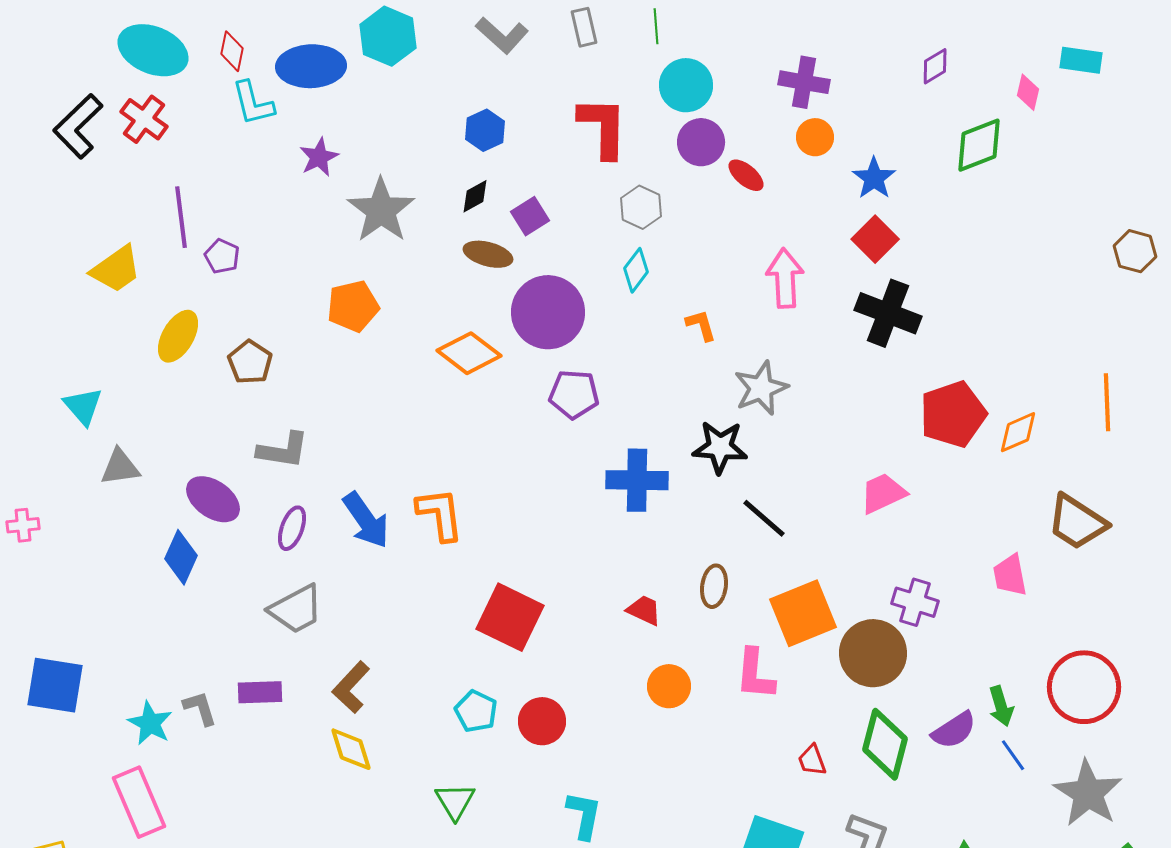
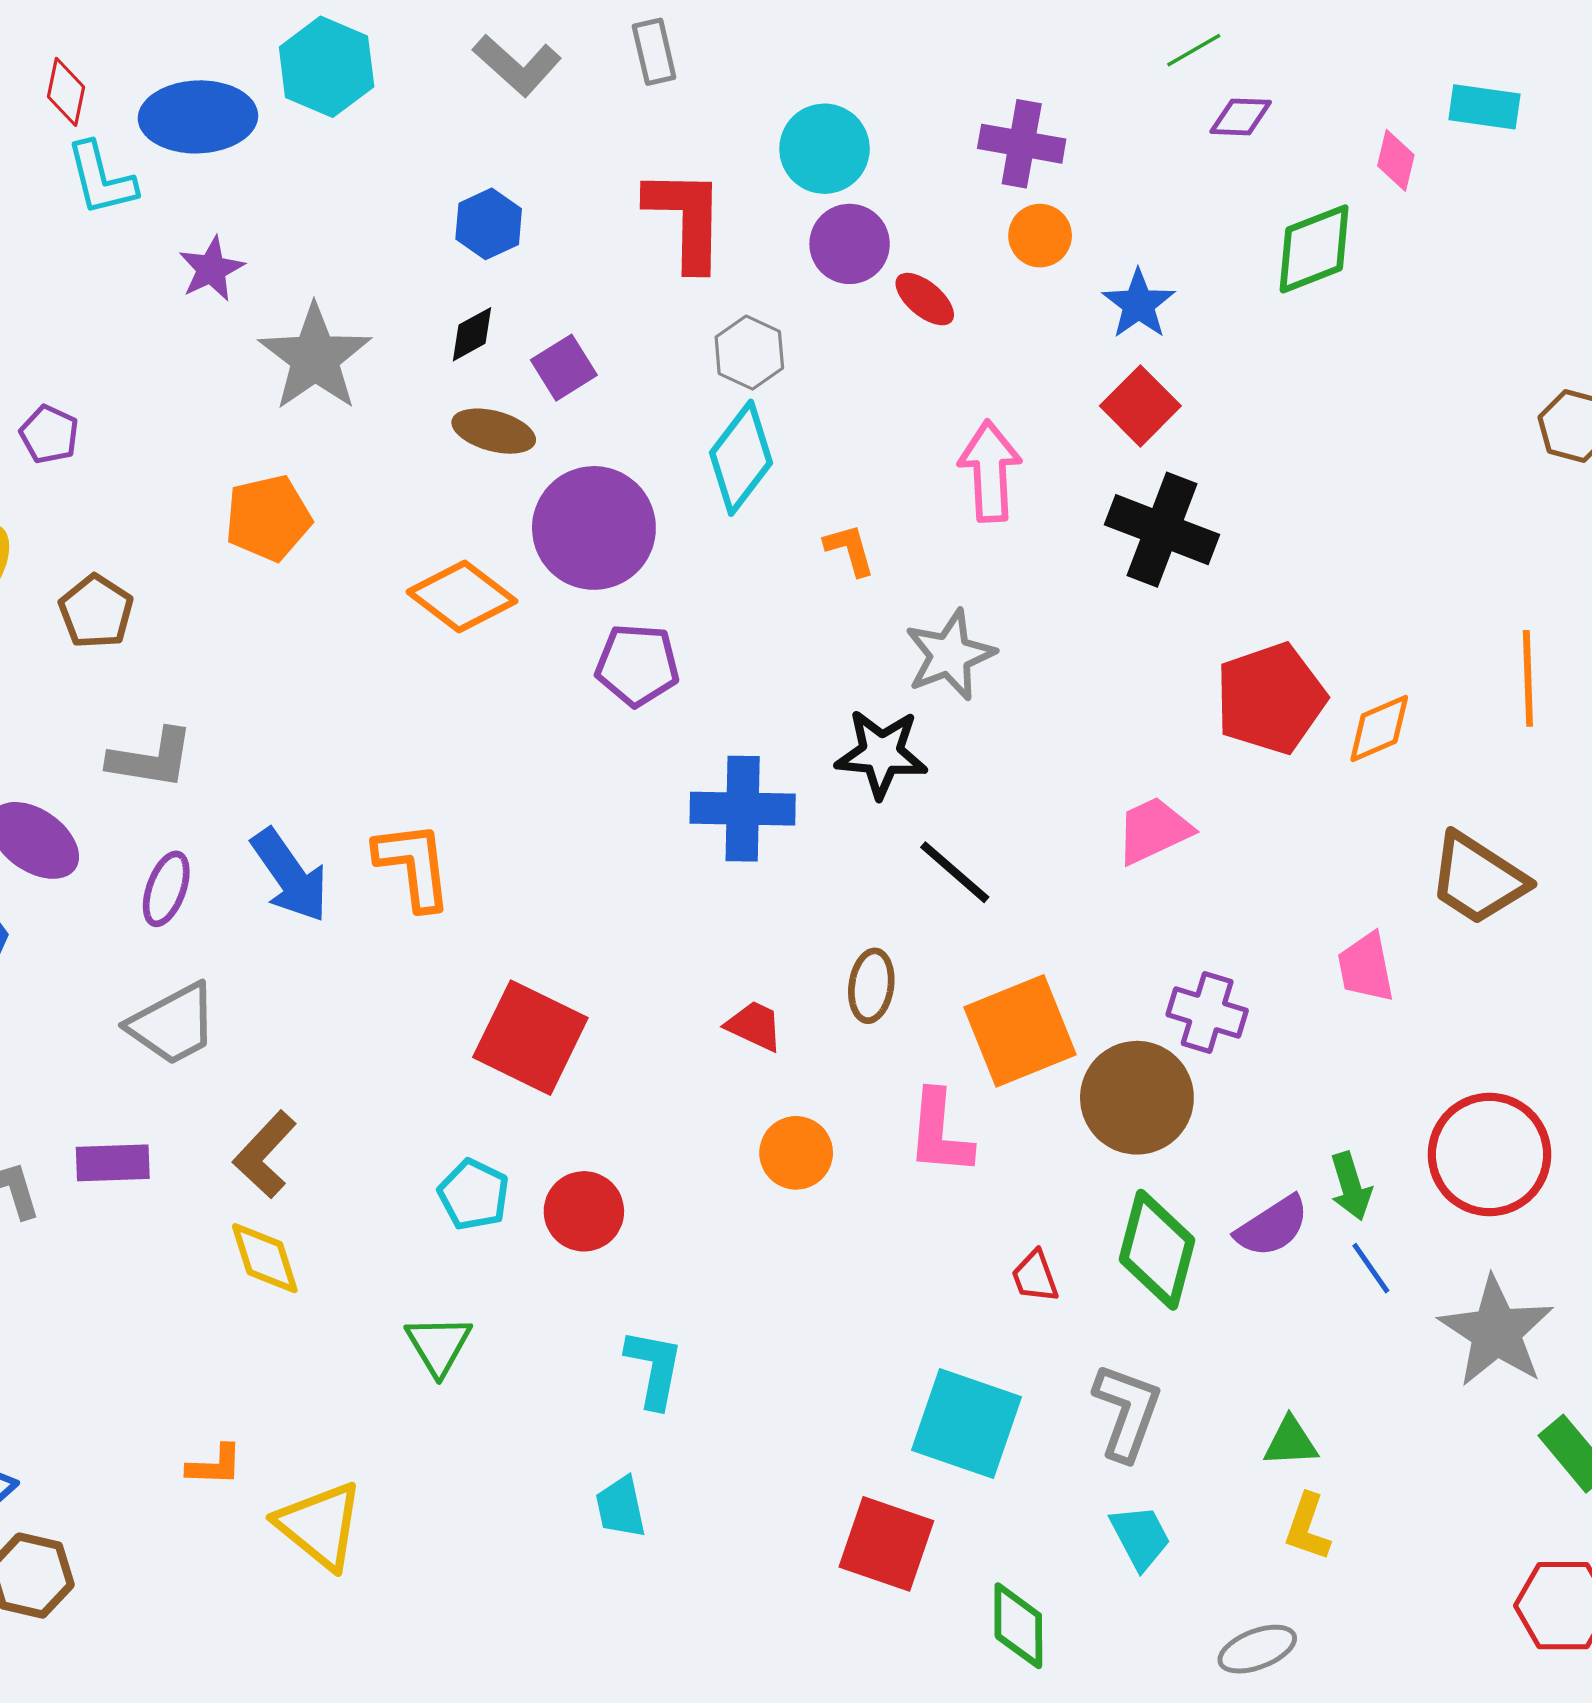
green line: (656, 26) -> (1194, 50), moved, turned 64
purple diamond: (935, 66) -> (1241, 117), turned 33
cyan diamond: (636, 270) -> (741, 458), size x1.5

